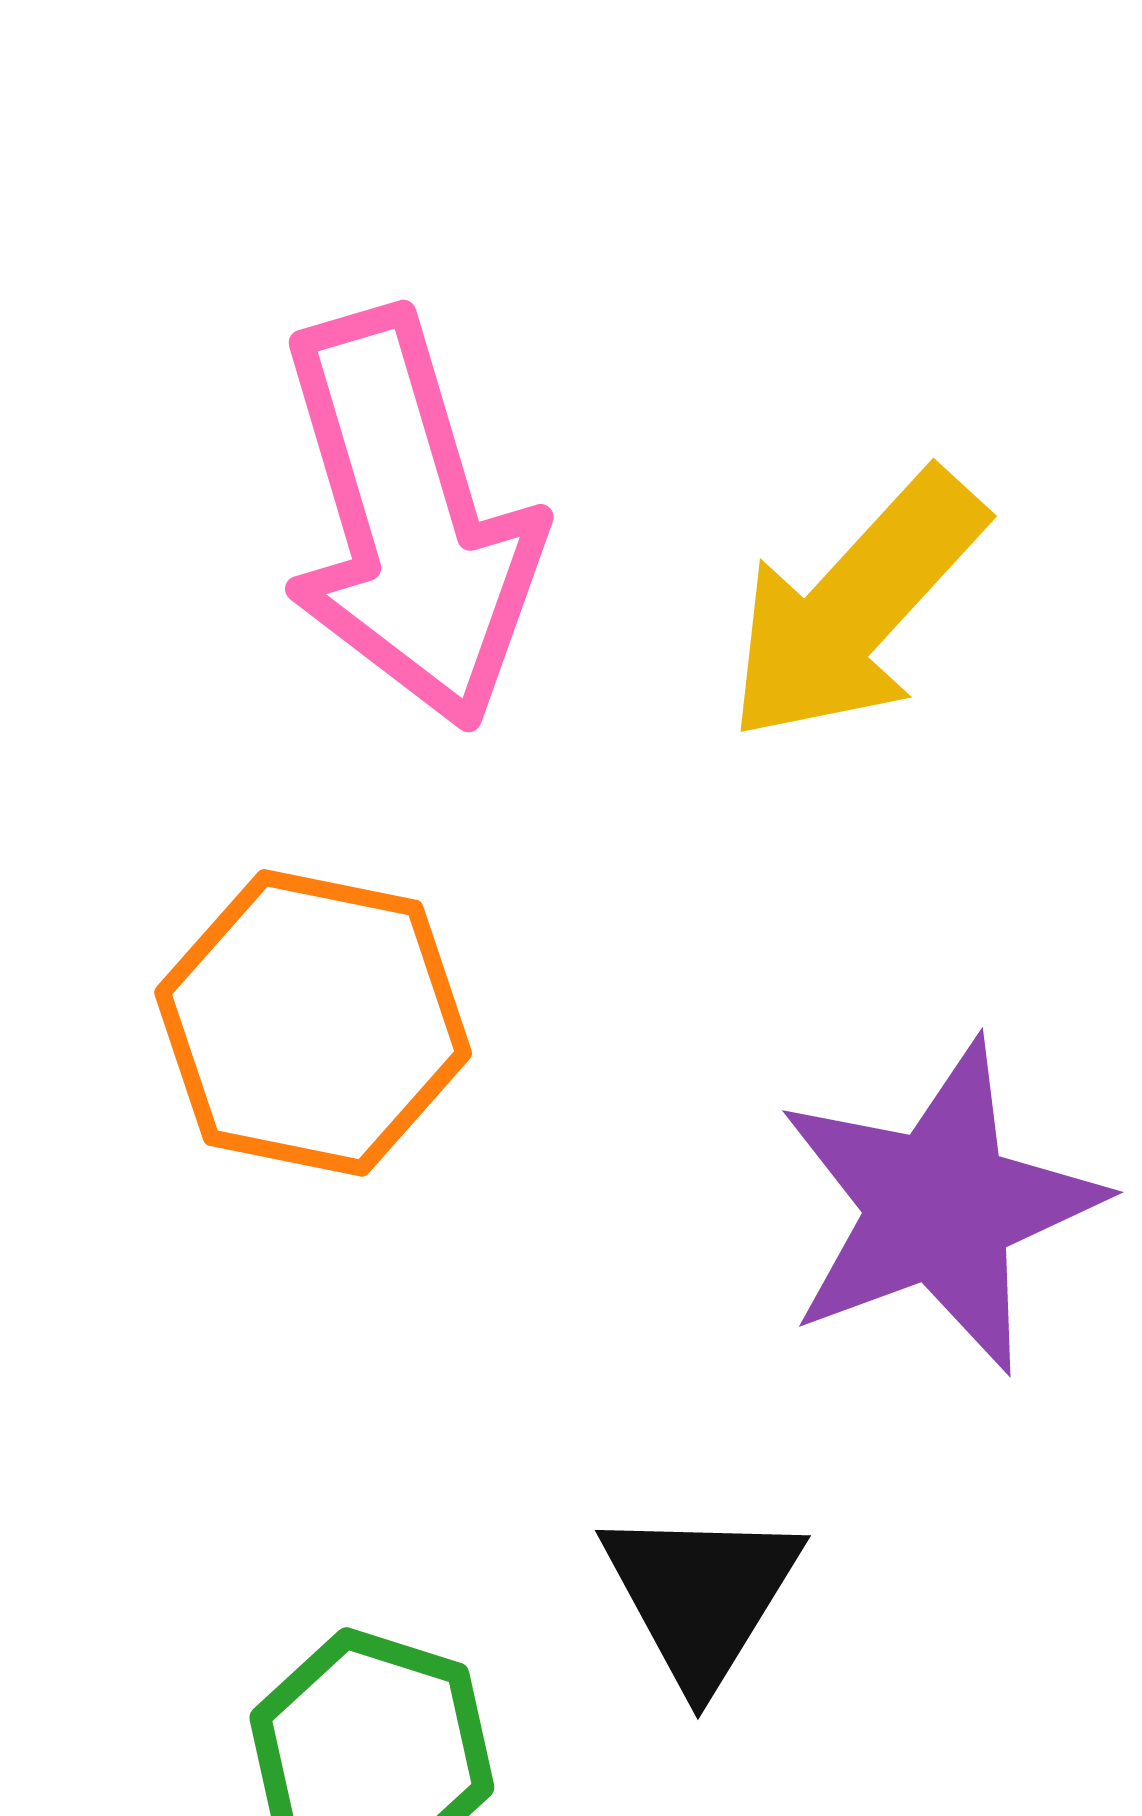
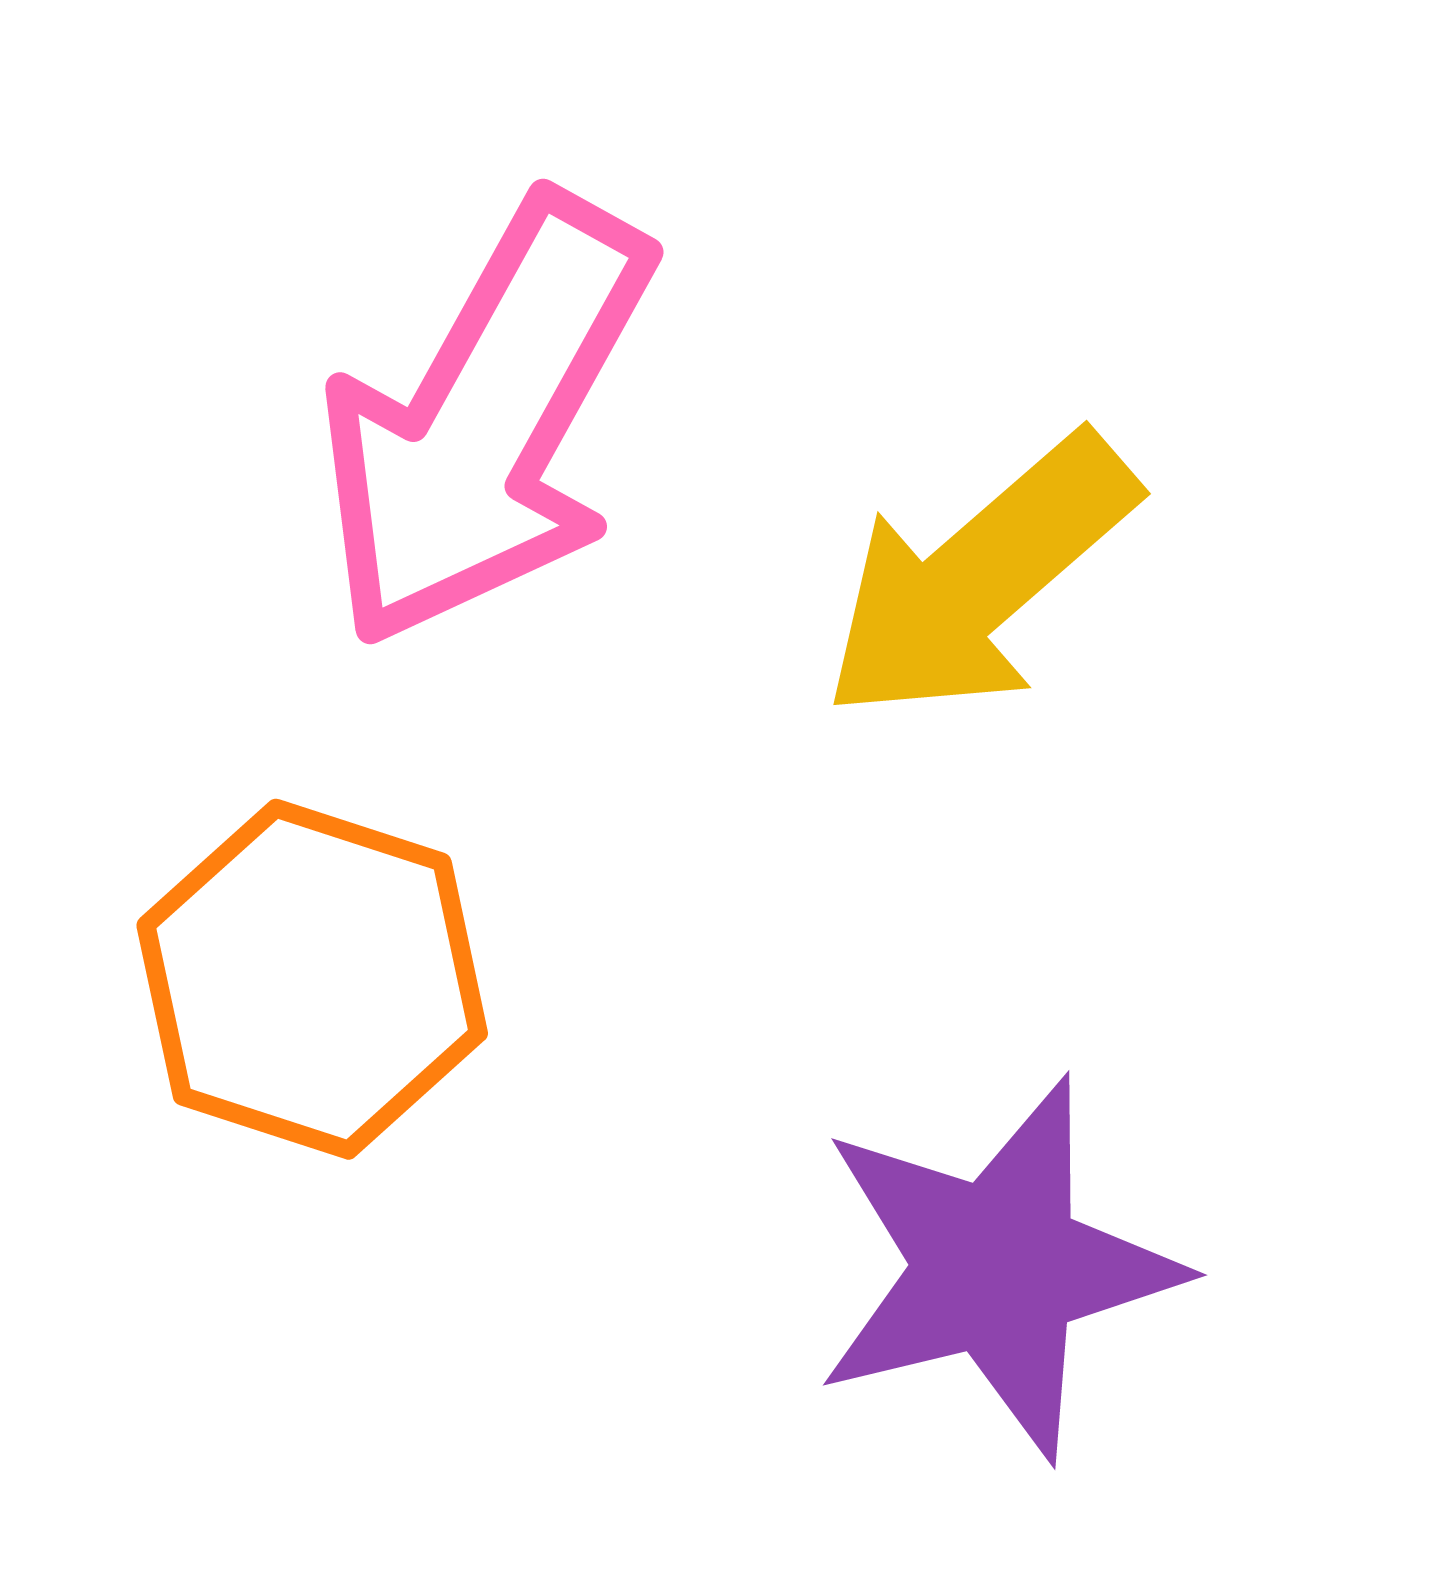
pink arrow: (409, 519) -> (486, 422), turned 39

